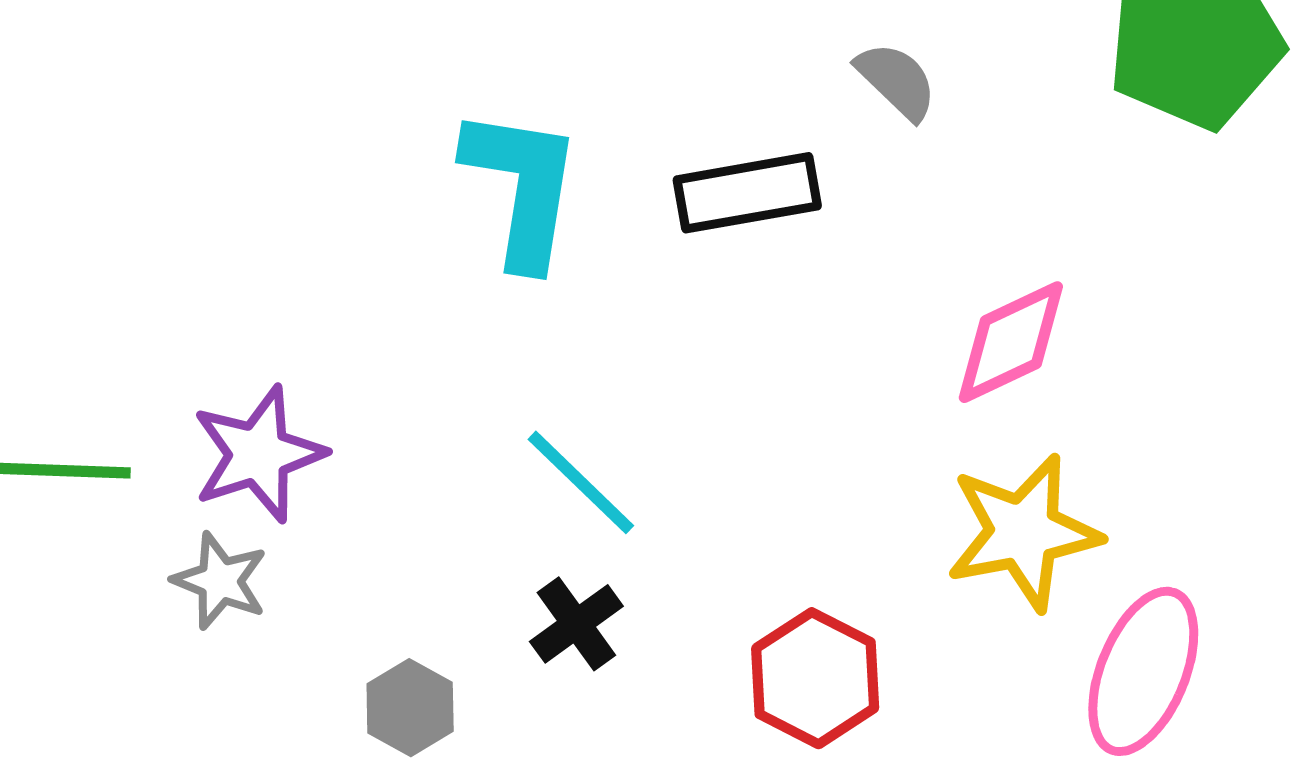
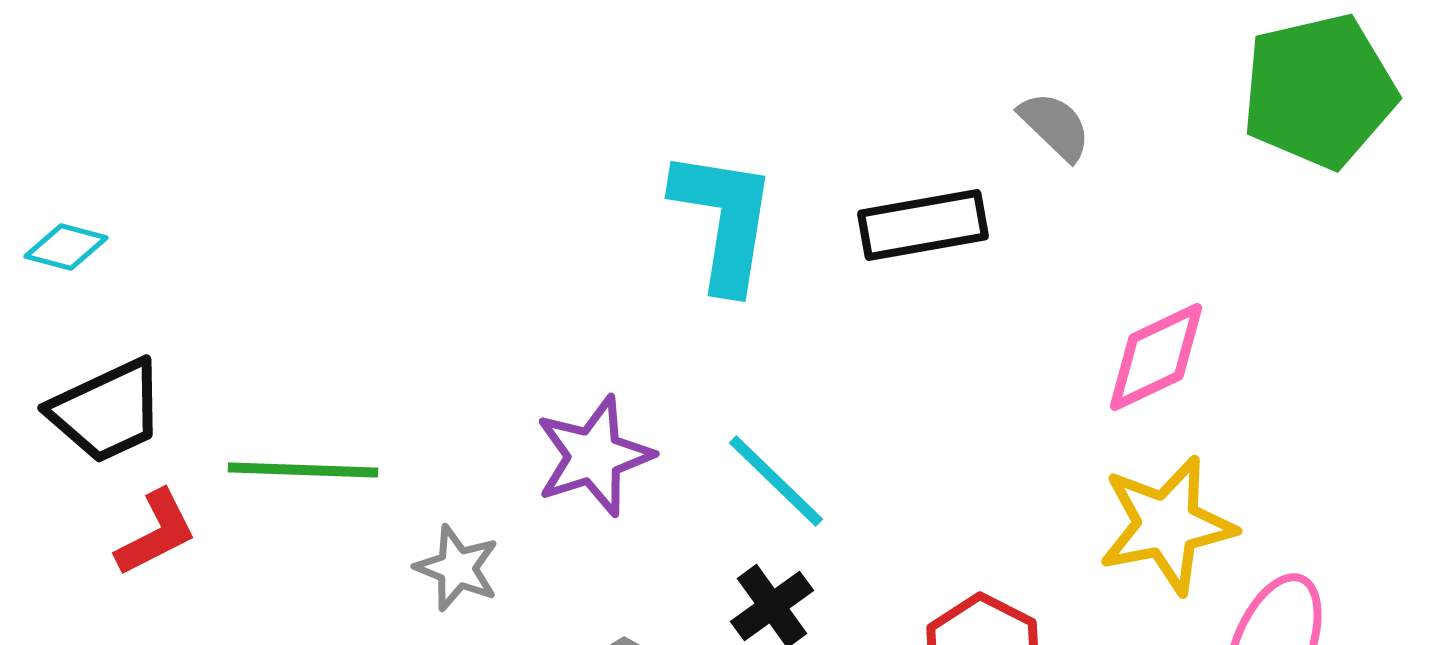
purple star: (258, 454) -> (594, 456), moved

